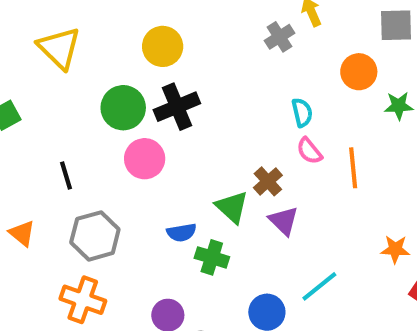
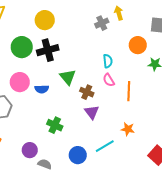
pink circle: (145, 159) -> (20, 82), moved
brown cross: (268, 181) -> (87, 92), turned -32
green triangle: (232, 207) -> (68, 77), moved
blue semicircle: (182, 232) -> (42, 89), moved
orange star: (395, 249) -> (128, 129), moved

